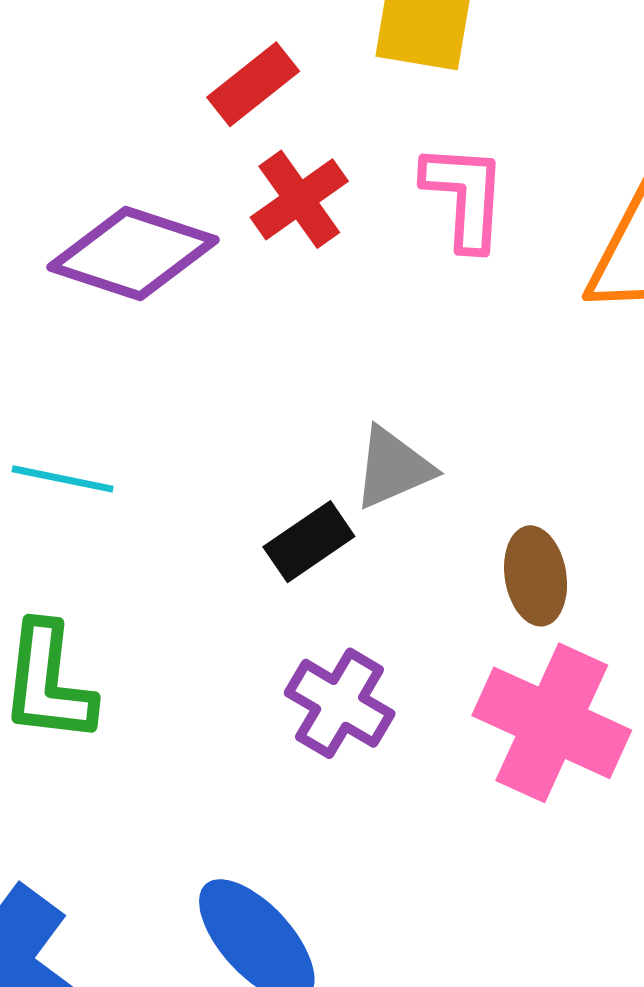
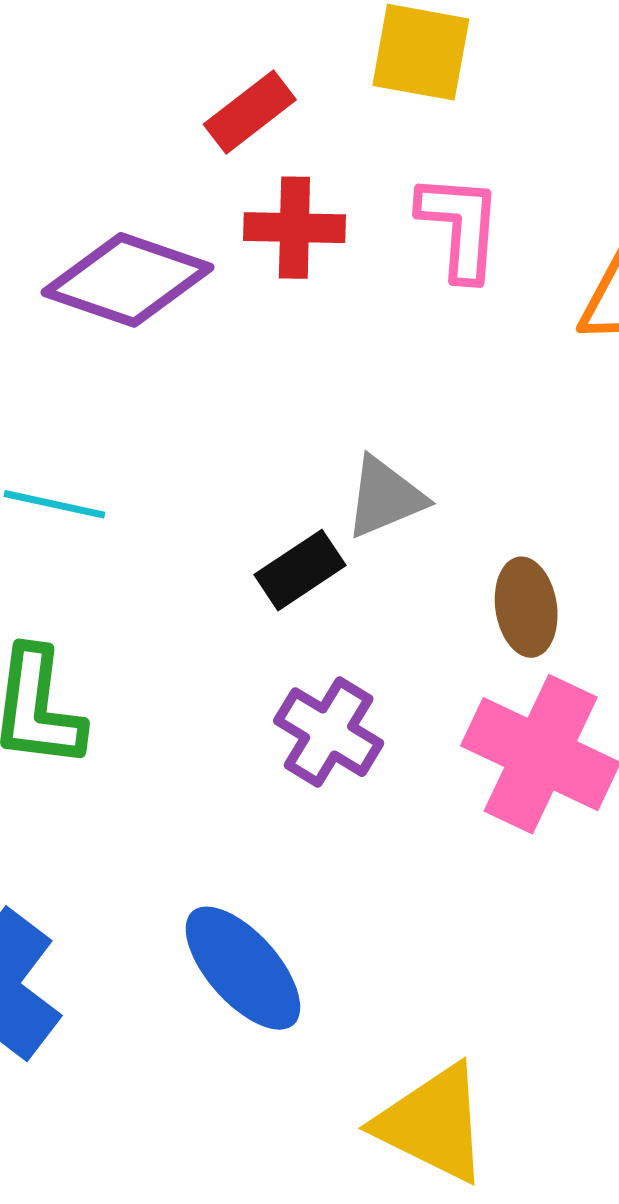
red cross: (299, 199) -> (294, 228), turned 36

